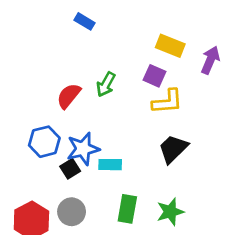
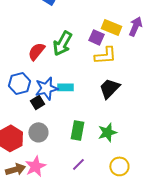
yellow rectangle: (170, 46) -> (111, 27), moved
green arrow: (106, 84) -> (62, 43), size x1.4
cyan rectangle: (110, 165) -> (65, 87), moved

